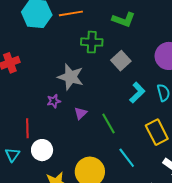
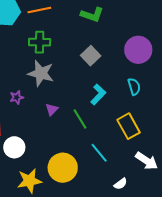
green cross: (92, 42) -> (40, 42), moved
cyan L-shape: (137, 93) -> (98, 94), moved
purple star: (54, 101) -> (17, 97), moved

